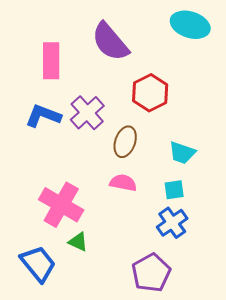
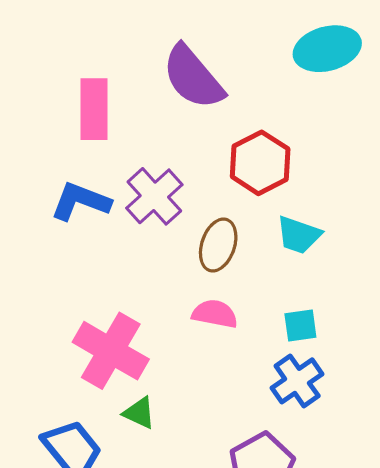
cyan ellipse: (190, 25) -> (327, 49), turned -33
cyan trapezoid: (182, 153) -> (299, 235), moved

